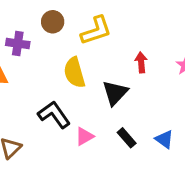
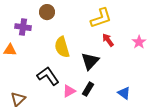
yellow L-shape: (96, 30) -> (101, 18), moved
red arrow: (141, 62) -> (108, 40), turned -32
black rectangle: (127, 138) -> (88, 89), moved, turned 72

